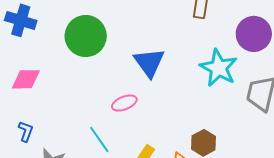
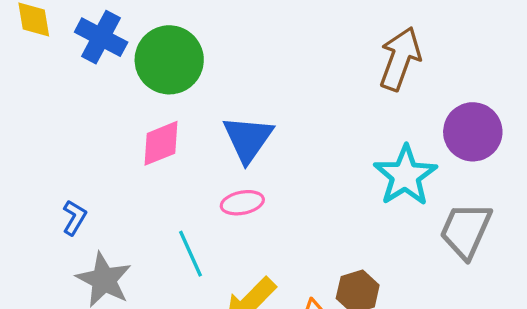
green circle: (86, 36) -> (169, 60), moved
blue triangle: (149, 63) -> (248, 139), moved
pink diamond: (26, 79) -> (161, 143), moved, turned -32

